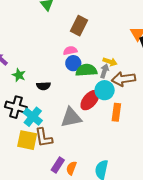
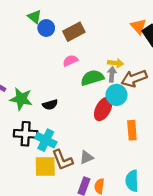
brown rectangle: (79, 26) -> (74, 32), turned 48
blue circle: (73, 63) -> (46, 28), moved
green star: (19, 75) -> (21, 99), size x1.5
orange rectangle: (116, 112) -> (132, 130), moved
gray triangle: (71, 117) -> (86, 157), moved, size x0.6

